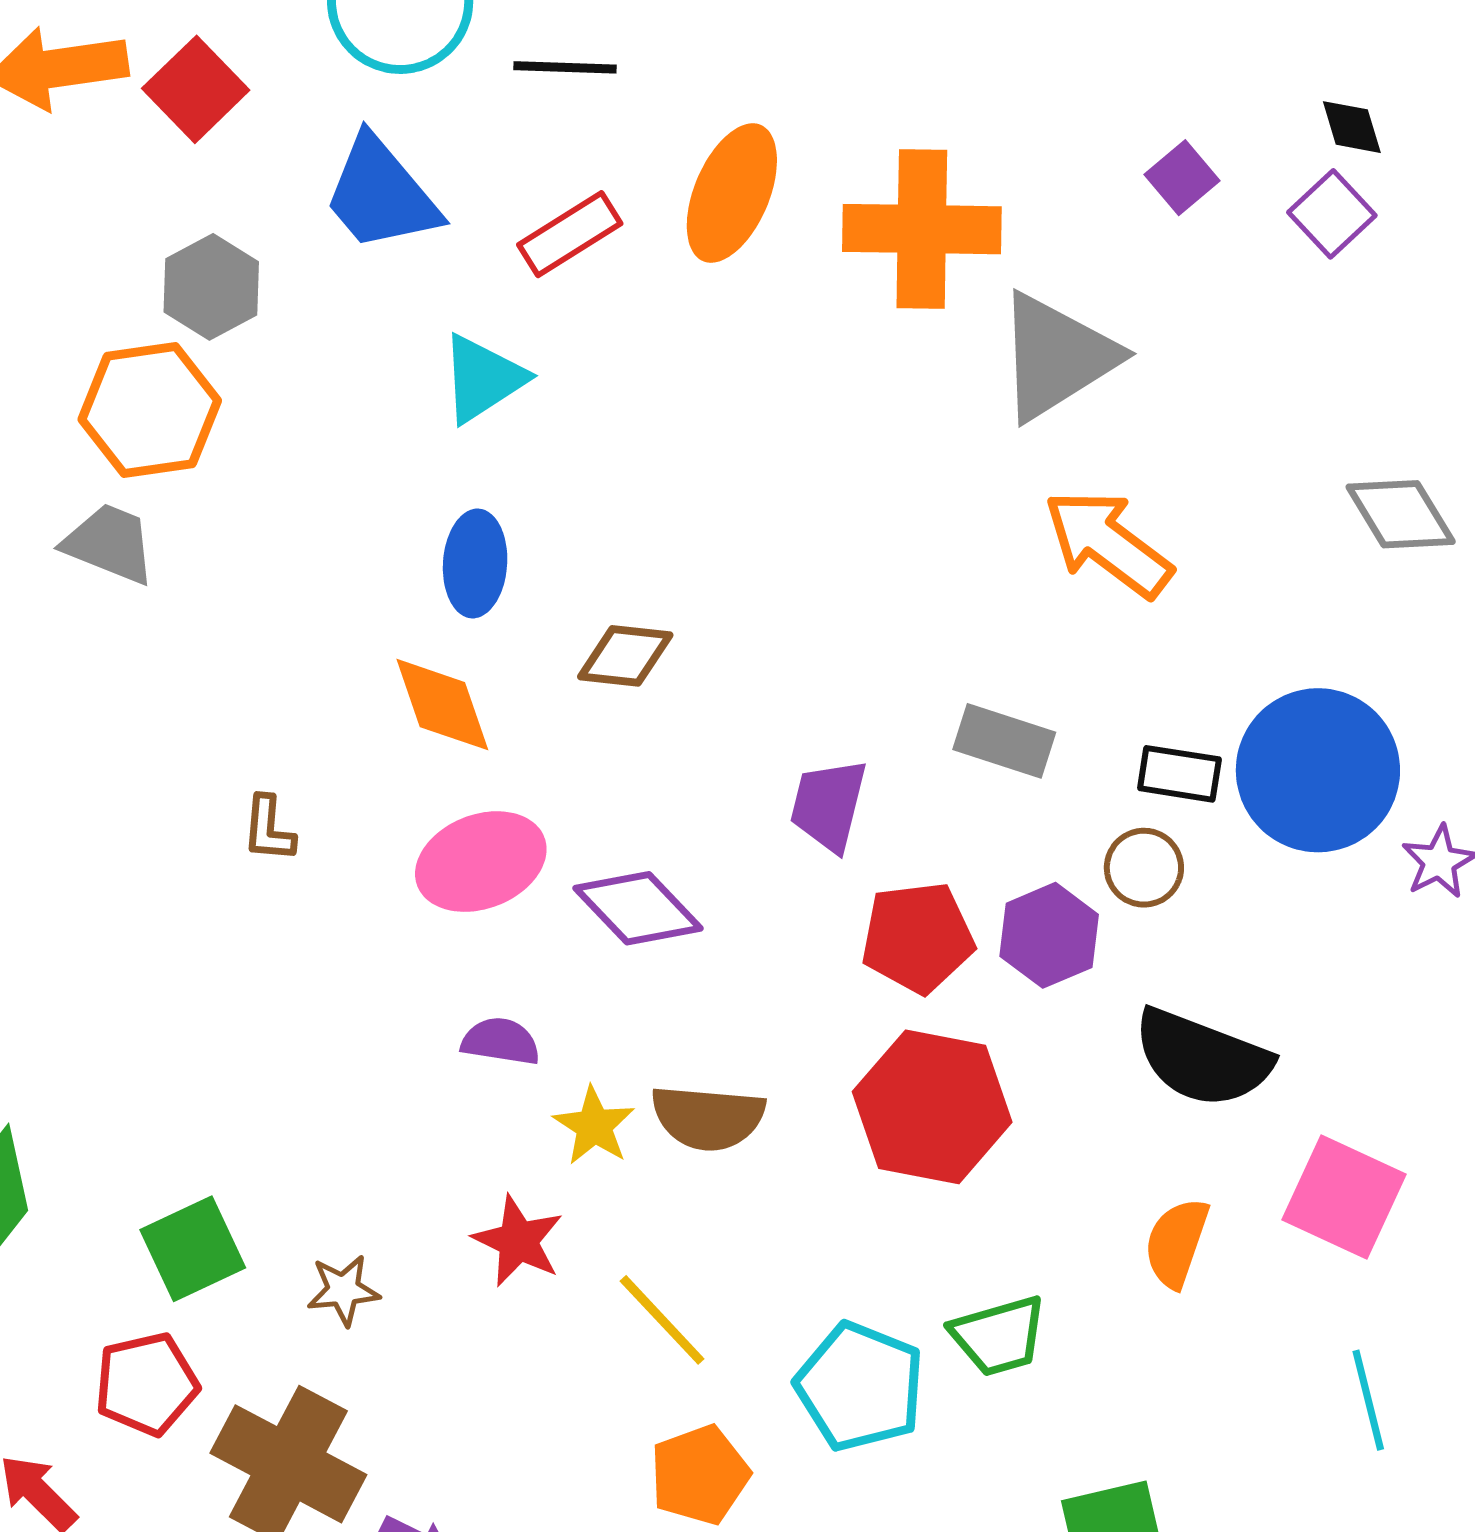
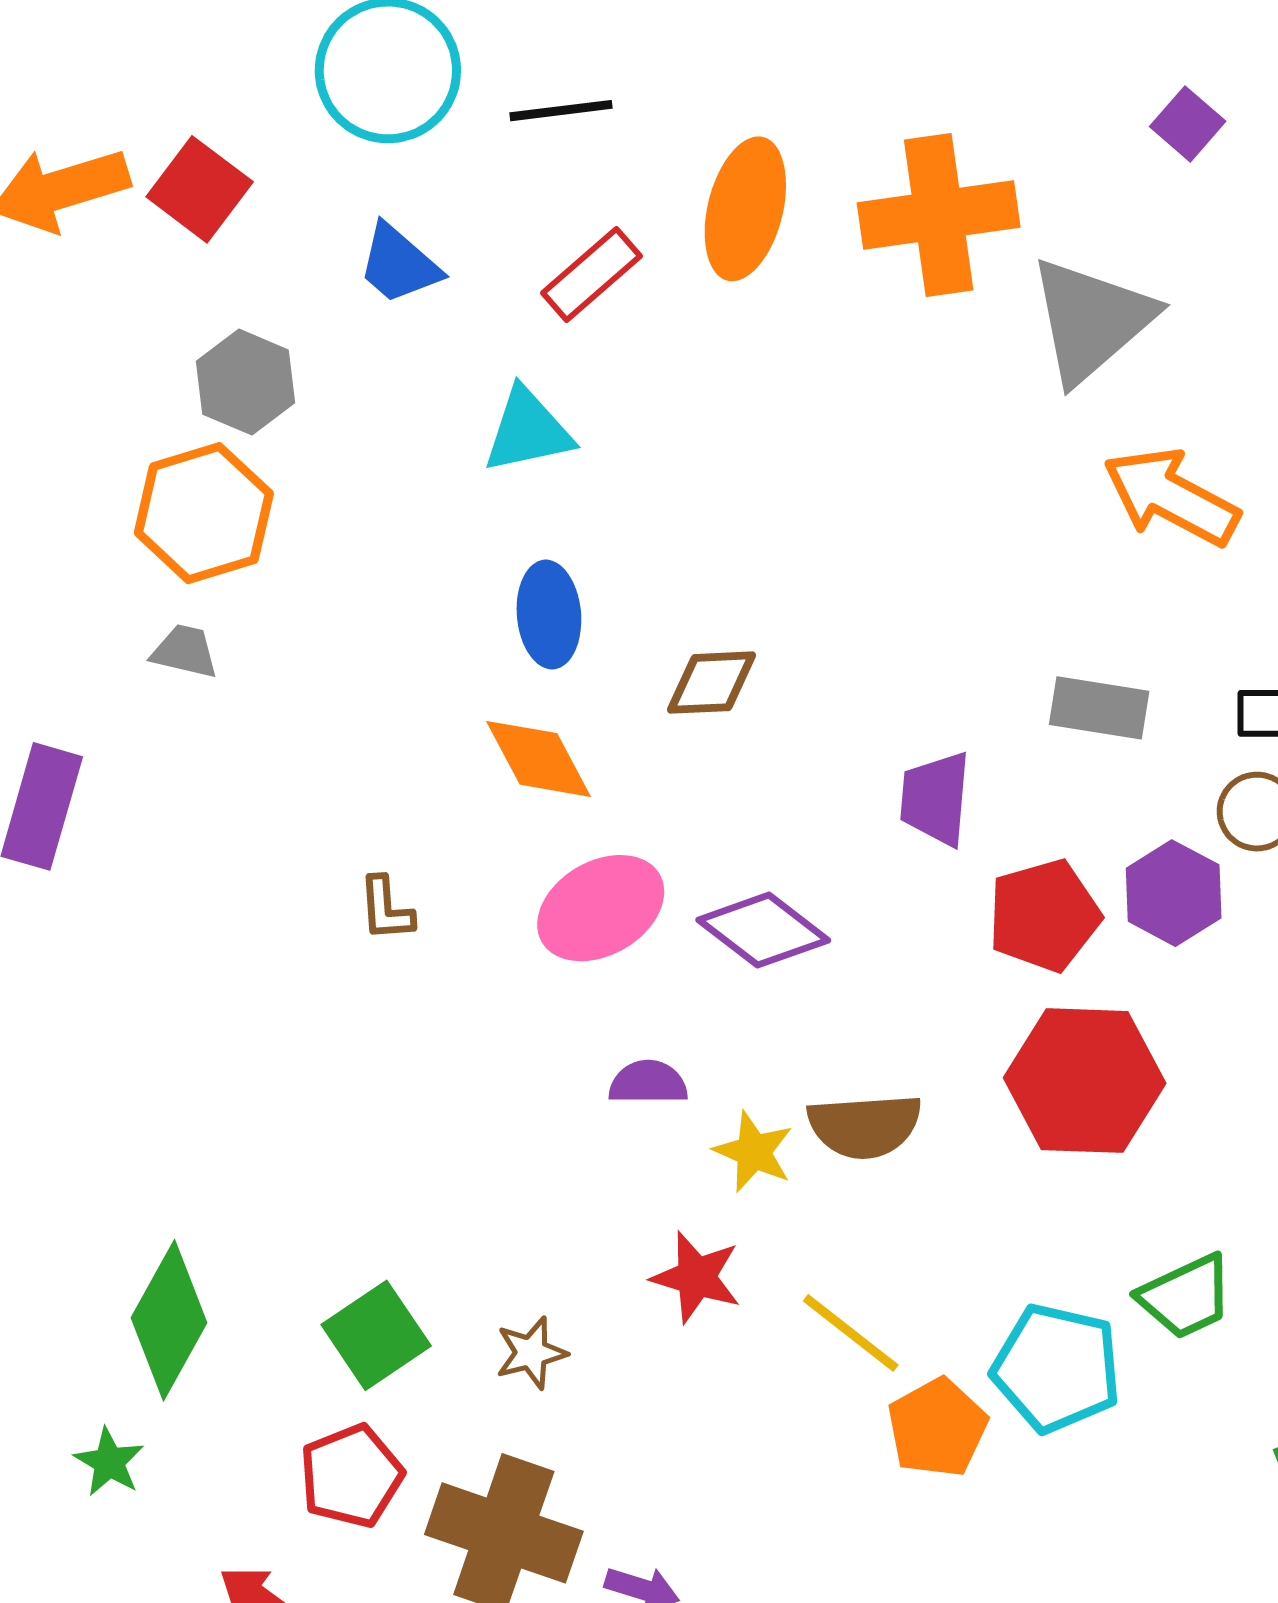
blue trapezoid: (381, 194) -> (399, 264), size x0.7
cyan triangle: (483, 379) -> (528, 431), turned 30
gray trapezoid: (110, 544) -> (185, 651), size x0.7
orange pentagon: (700, 1475) -> (937, 1428), moved

